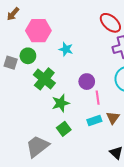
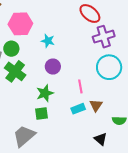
green cross: (44, 79) -> (15, 71), moved
purple circle: (87, 82) -> (53, 67), moved
green square: (64, 129) -> (41, 114), moved, turned 32

